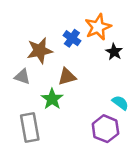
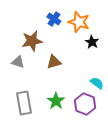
orange star: (98, 27) -> (79, 22), turned -30
blue cross: (72, 38) -> (54, 19), moved
green star: (52, 99) -> (56, 101), moved

